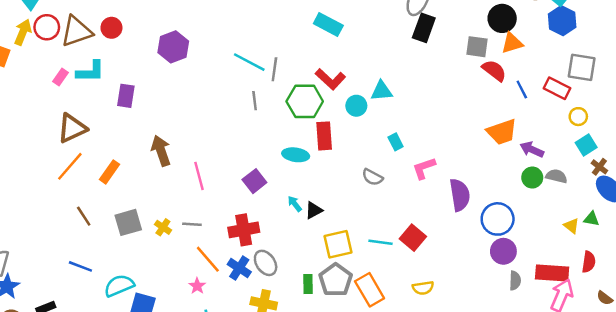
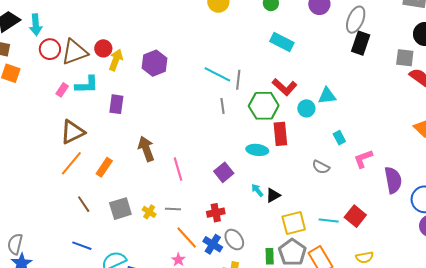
yellow arrow: (23, 32) -> (116, 60), moved
red cross: (244, 230) -> (216, 213), size x0.7

